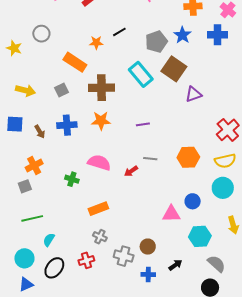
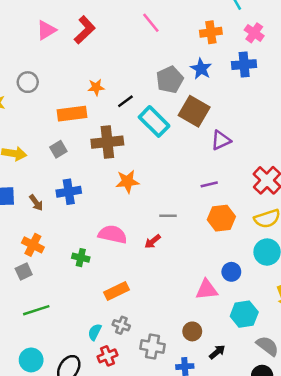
black line: (119, 32) -> (125, 101), moved
orange rectangle: (75, 62) -> (72, 114), turned -35
orange star: (101, 121) -> (127, 181), moved
purple line: (143, 124) -> (209, 184), moved
gray line: (150, 159) -> (168, 216), moved
orange cross: (34, 166) -> (33, 245), turned -30
cyan semicircle: (49, 240) -> (95, 332), moved
brown circle: (148, 247) -> (192, 331), moved

